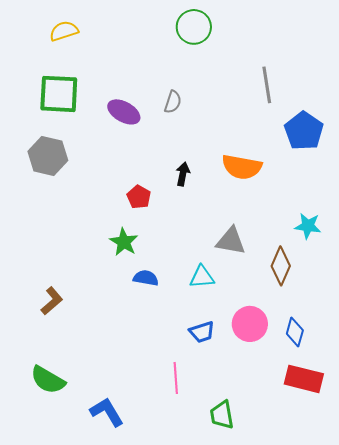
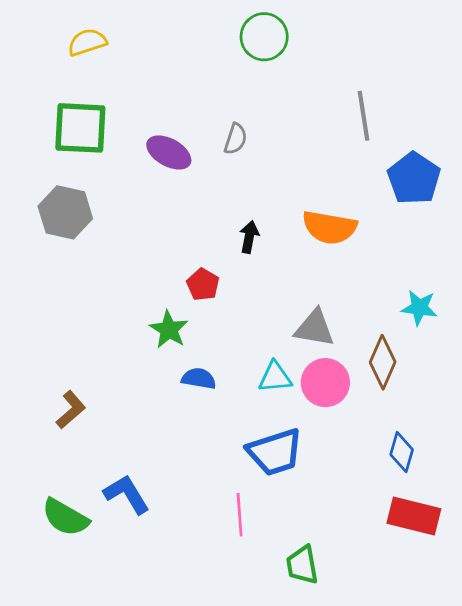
red pentagon: (139, 197) -> (203, 285), moved
pink circle: (250, 324) -> (325, 383), moved
blue trapezoid: (202, 332) -> (275, 452), size x1.6
blue L-shape: (107, 412) -> (127, 494), moved

